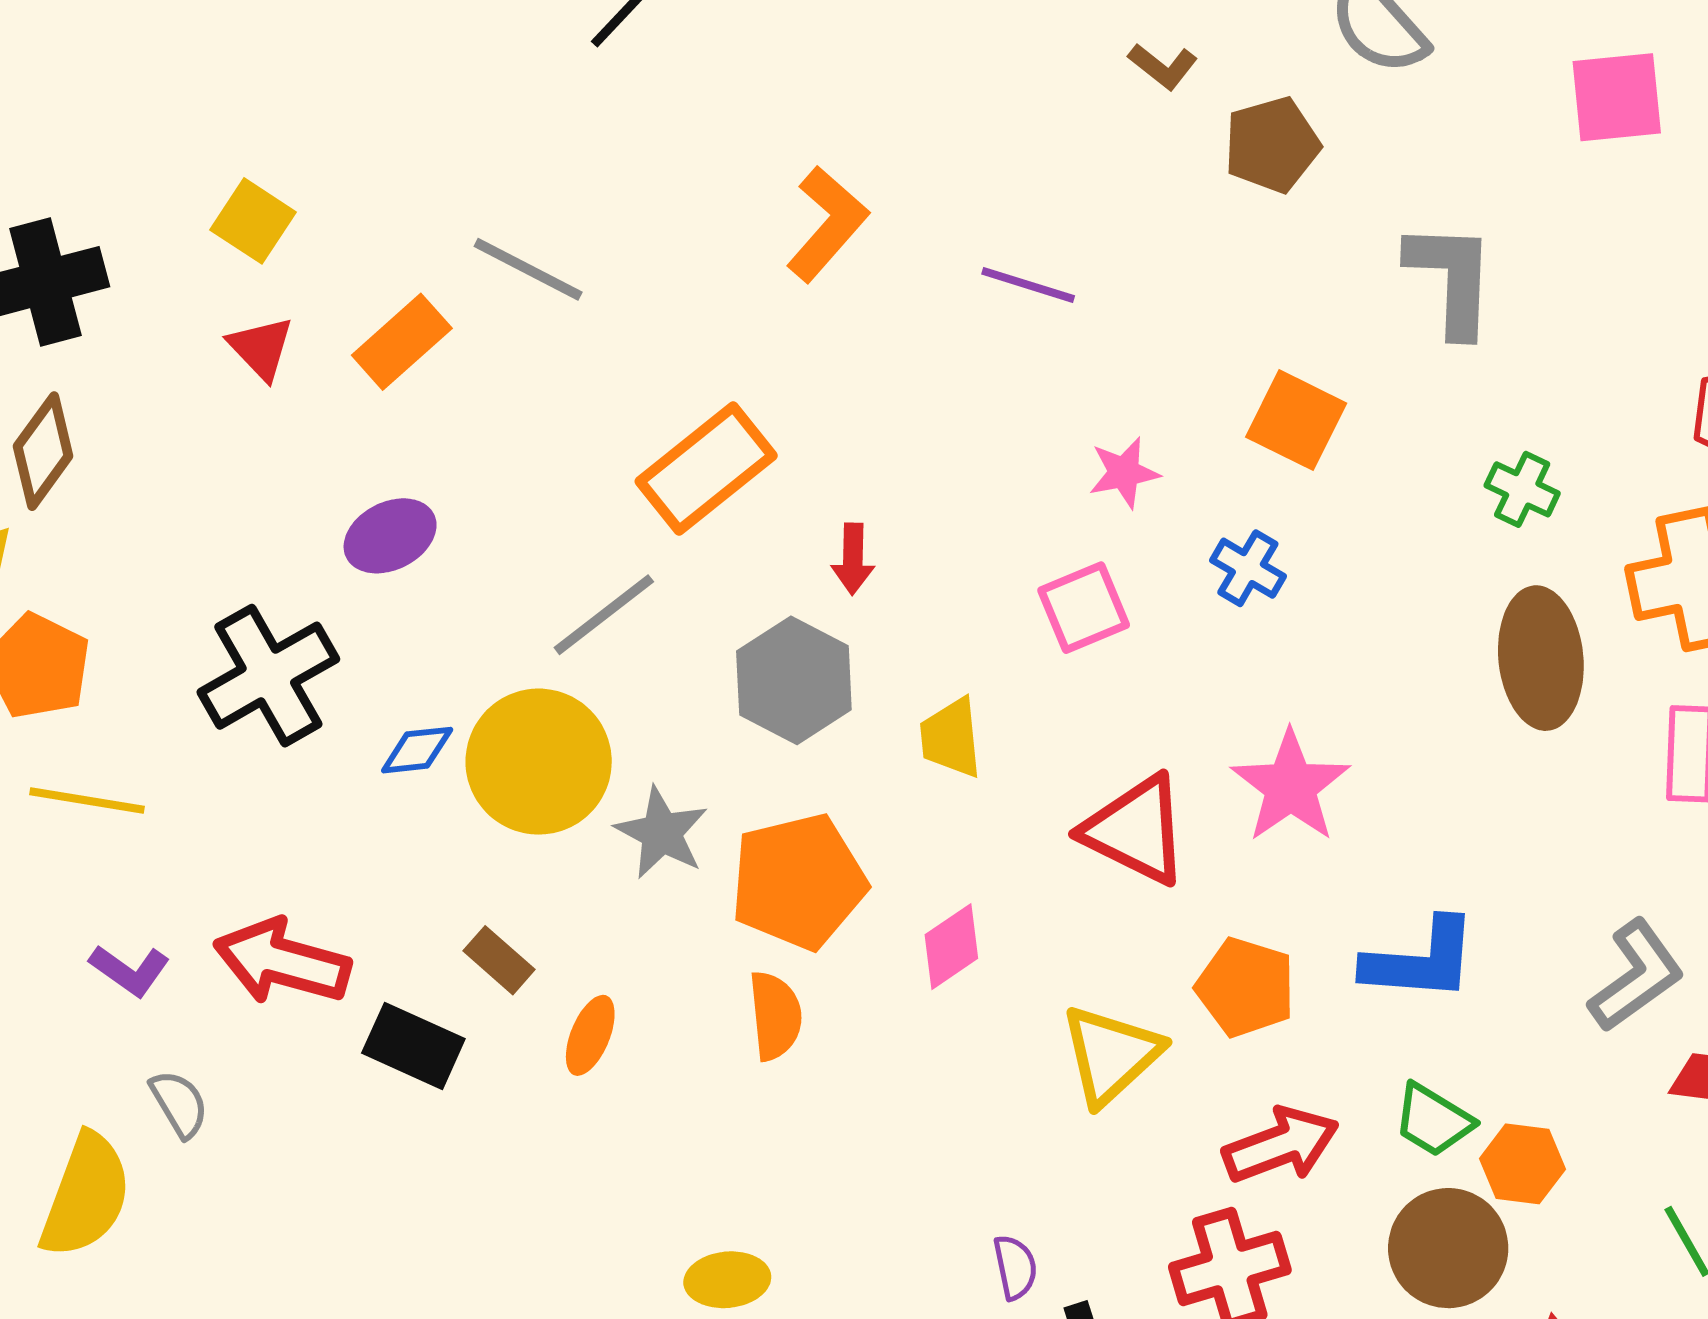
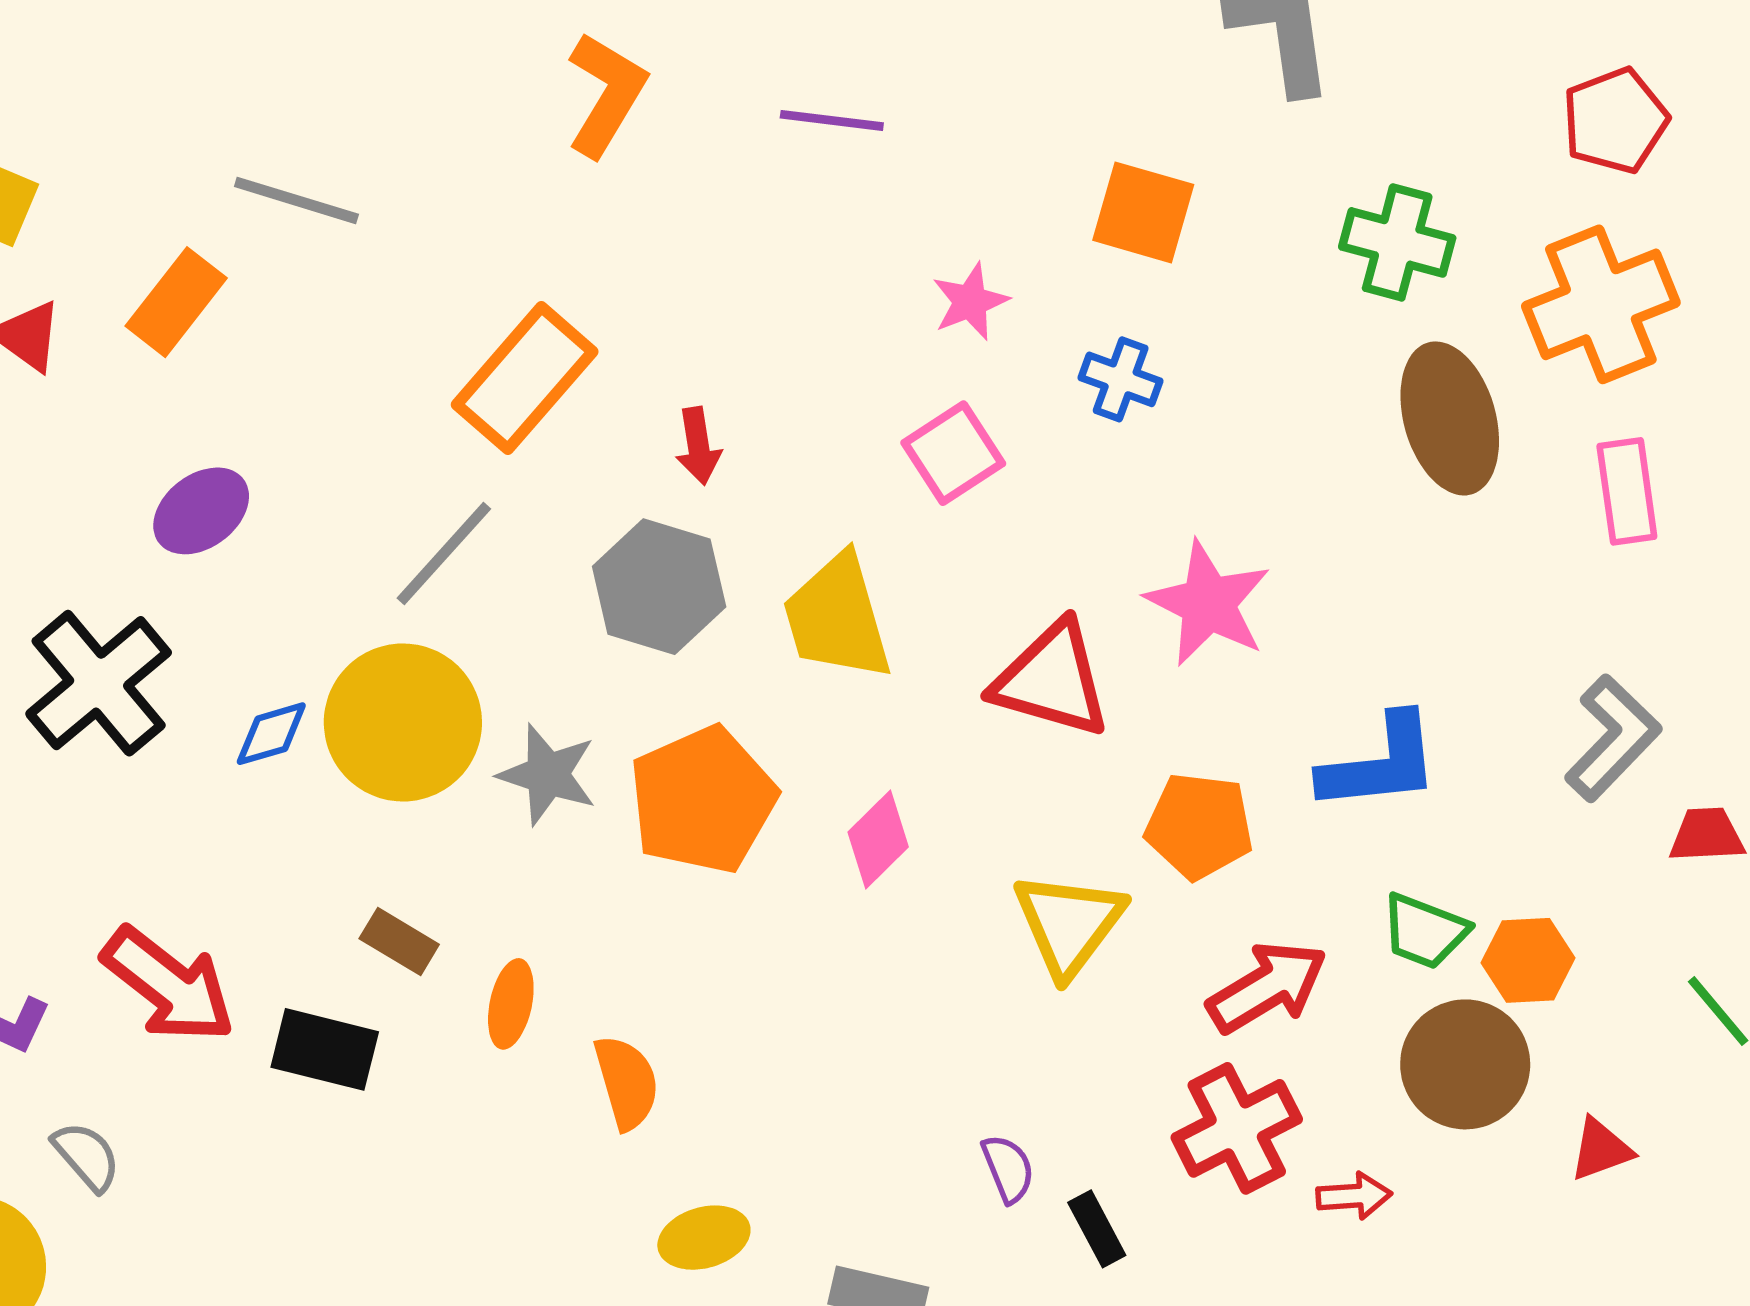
green cross: (1522, 489) -> (1397, 242), size x1.4
yellow trapezoid: (951, 738) -> (837, 617), size x1.5
red arrow: (282, 962) -> (169, 985), turned -147
orange semicircle: (775, 1016) -> (627, 1082), moved

